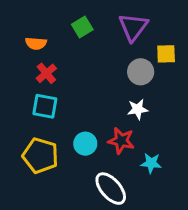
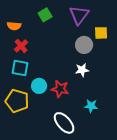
red star: (121, 141) -> (60, 89), moved
cyan circle: (85, 144) -> (39, 86), moved

